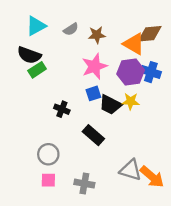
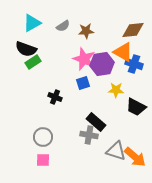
orange triangle: (134, 44) -> (123, 52), moved
pink star: (95, 66) -> (84, 59), turned -30
purple hexagon: (131, 72) -> (102, 64), moved
black trapezoid: (110, 105) -> (136, 107), moved
black rectangle: (93, 135) -> (96, 122), moved
gray cross: (84, 184) -> (89, 135), moved

